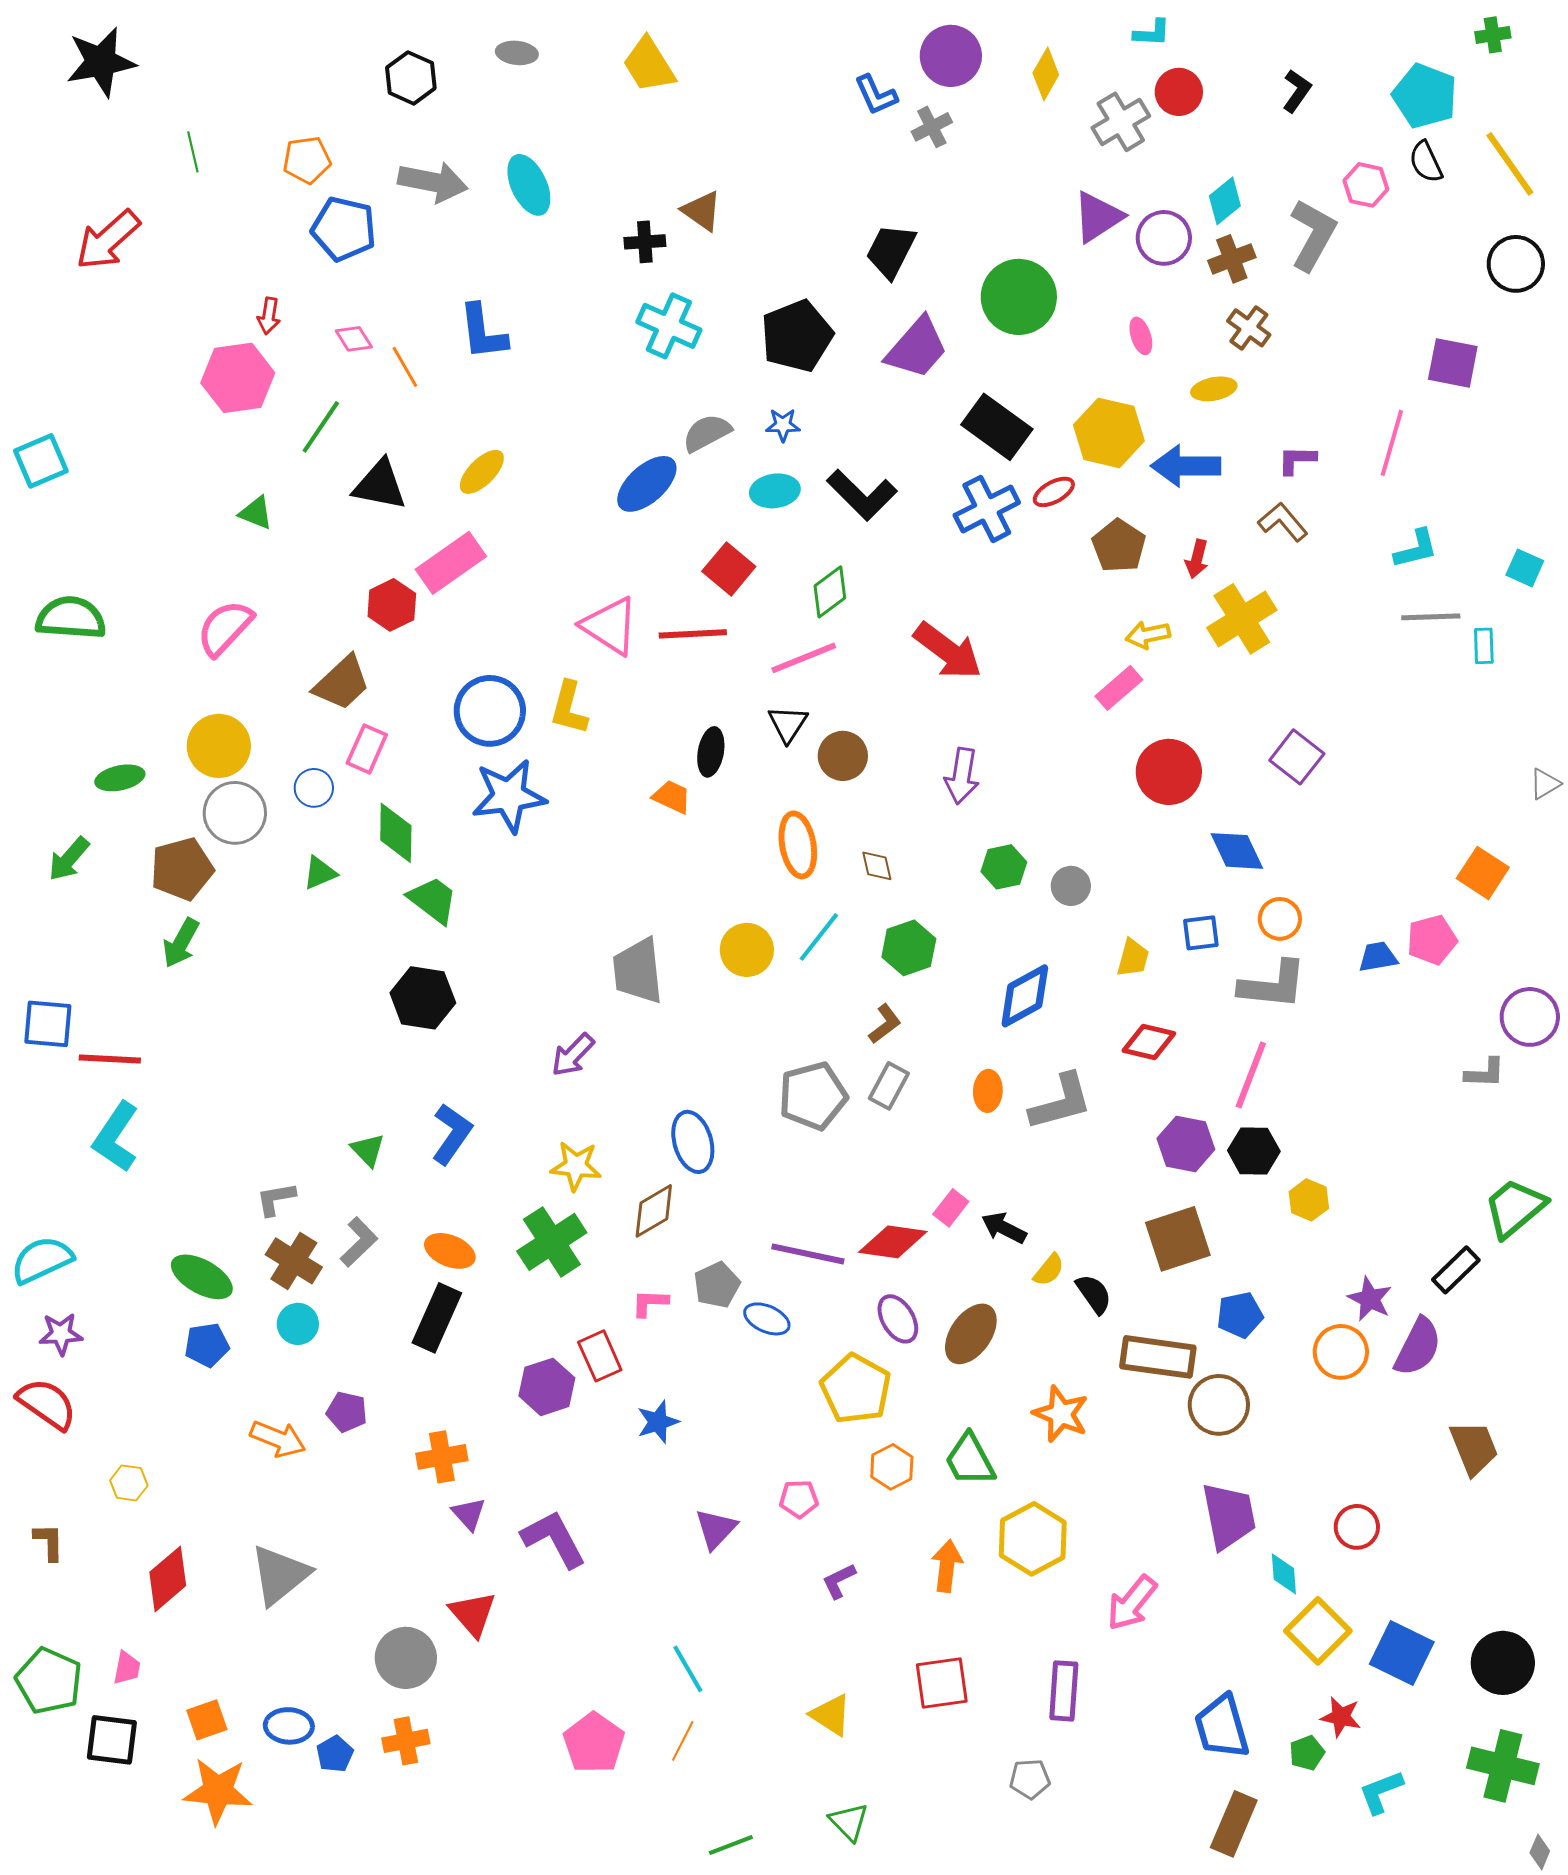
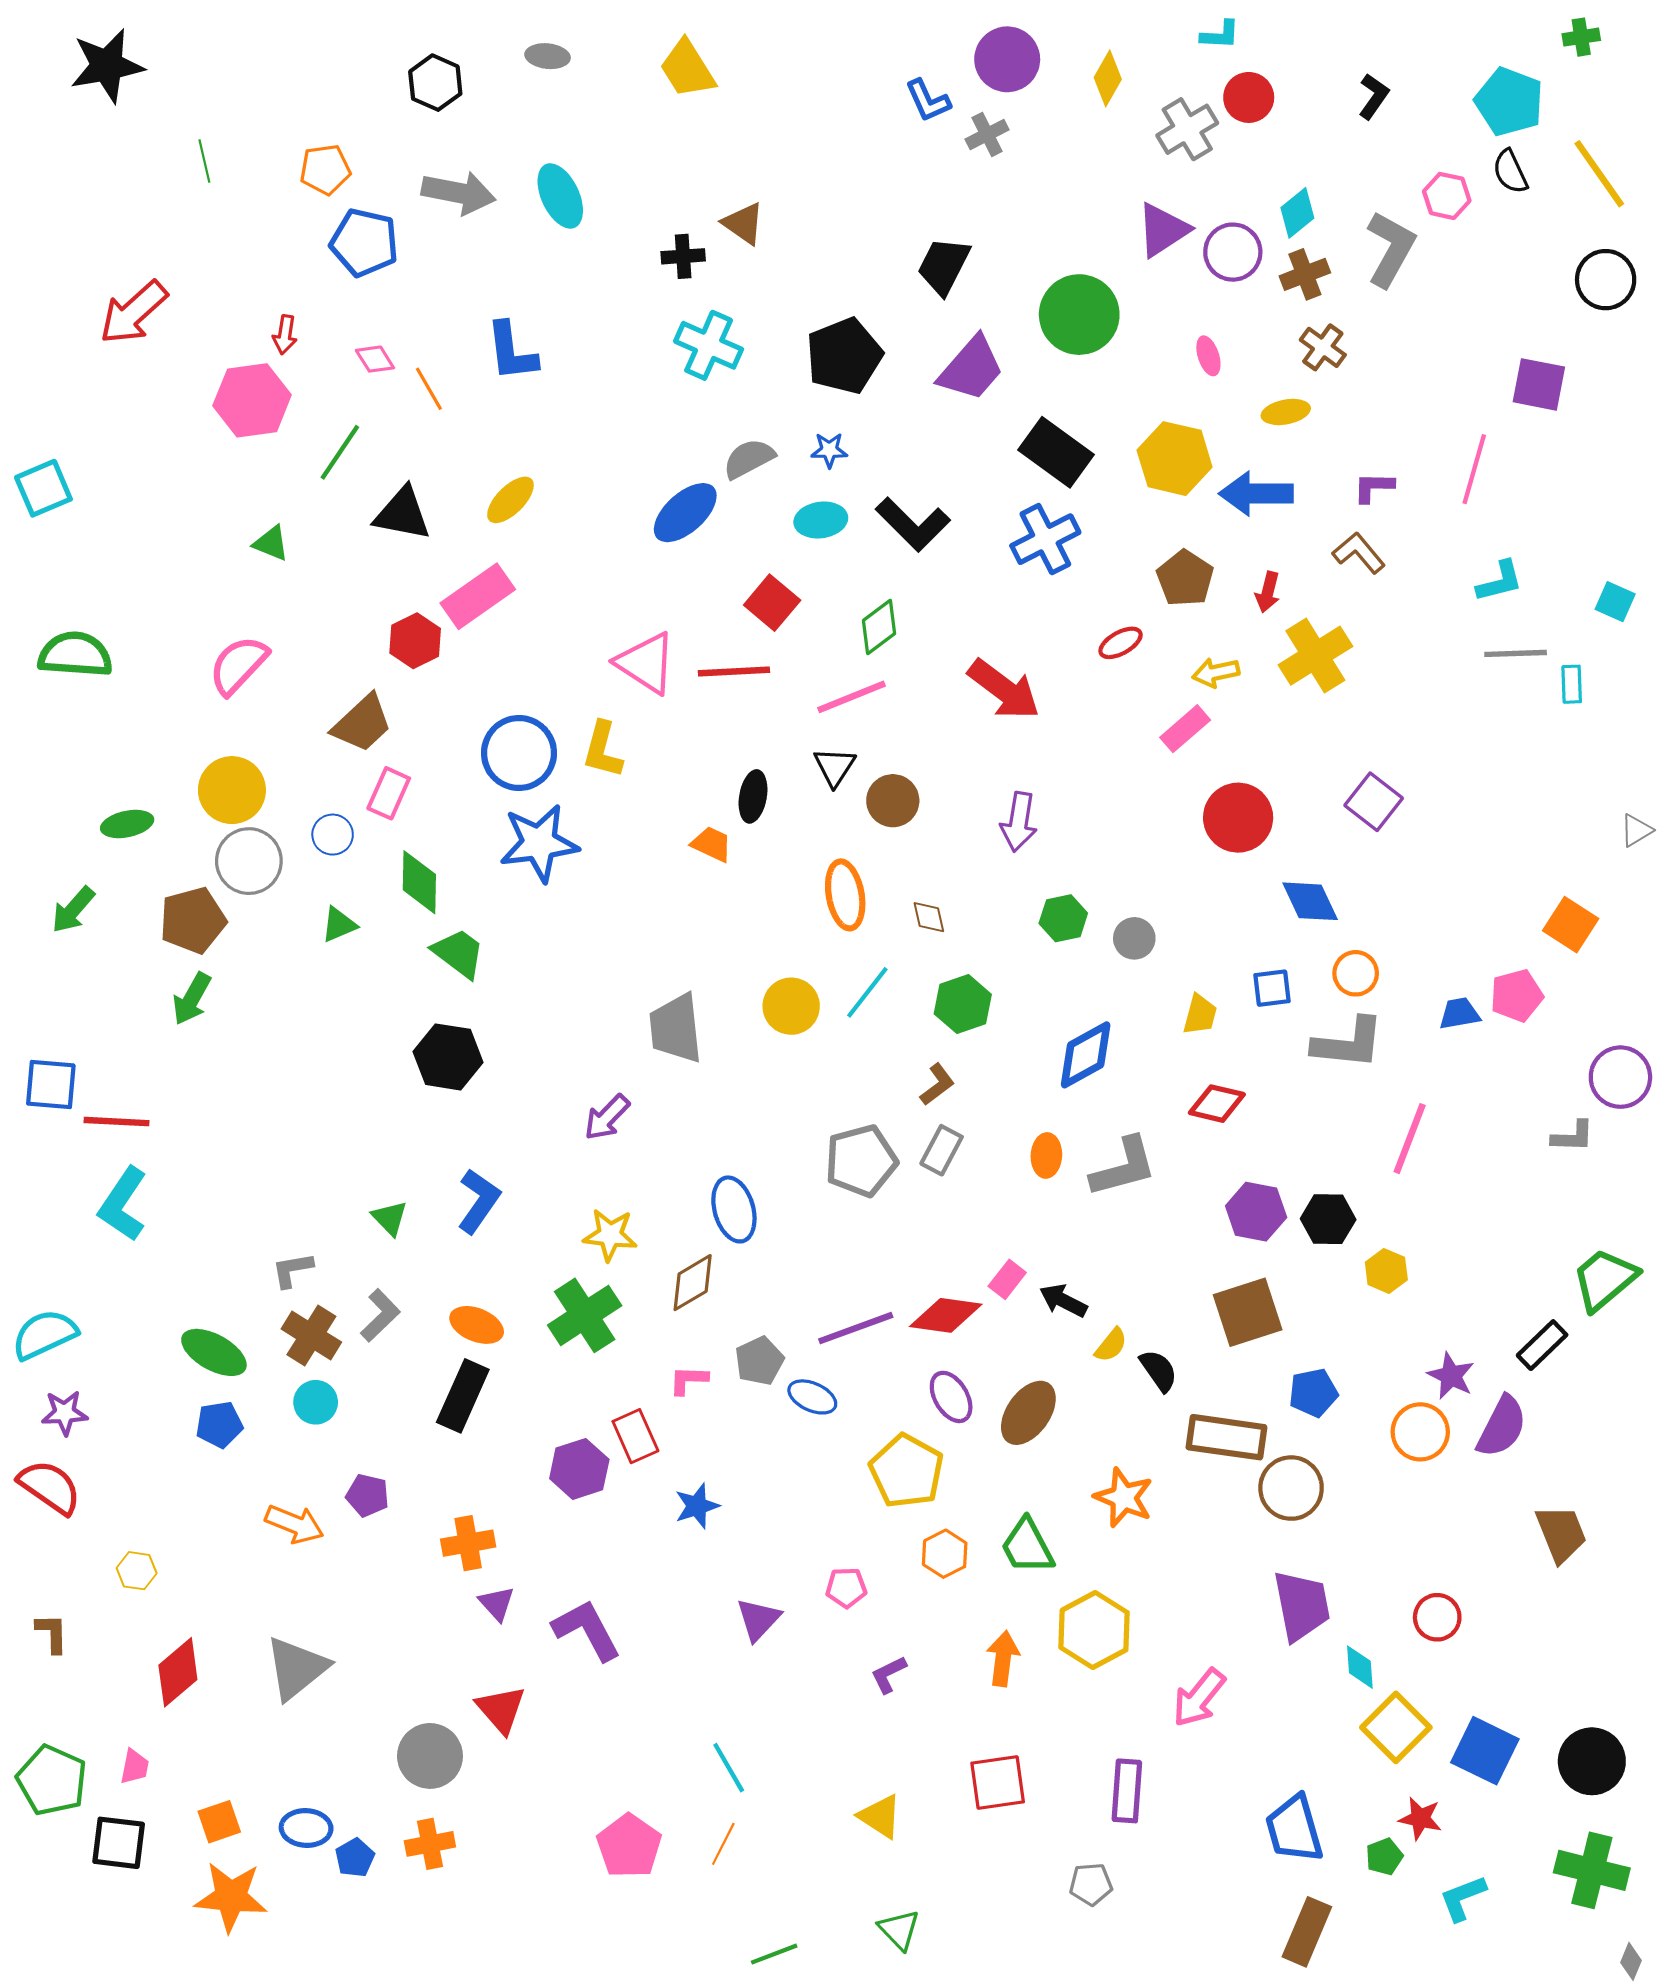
red arrow: (108, 240) -> (133, 312), moved
red ellipse: (1054, 492) -> (1121, 643), moved
pink line: (1251, 1075) -> (1410, 1139), moved
purple line: (808, 1254) -> (856, 1328), turned -32

